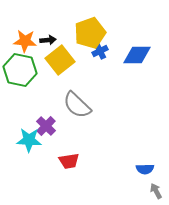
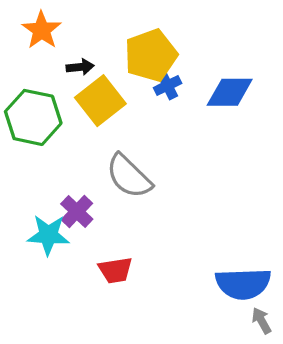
orange star: (25, 41) -> (42, 30), moved, turned 30
blue semicircle: (145, 169) -> (243, 284), size x1.8

